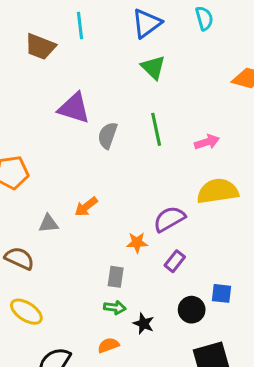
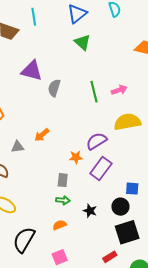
green line: (156, 129) -> (94, 92), moved
purple rectangle: (175, 261) -> (101, 169), size x1.6
black circle: (192, 310) -> (120, 207), moved
black star: (144, 324) -> (90, 211), moved

